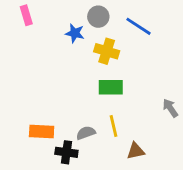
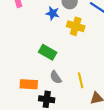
green rectangle: (111, 87) -> (48, 52), moved, turned 30
gray semicircle: (86, 133) -> (56, 77), moved, turned -104

